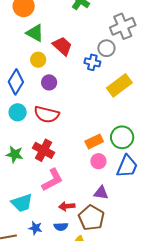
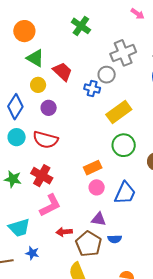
green circle: (122, 137) -> (124, 145), moved
blue semicircle: (61, 227) -> (115, 239), moved

